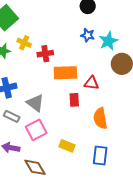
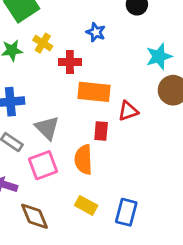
blue star: (88, 35) -> (96, 32), moved
red triangle: (92, 83) -> (128, 111), turned -35
orange semicircle: (100, 118) -> (83, 160), moved
yellow rectangle: (67, 146) -> (86, 205), moved

